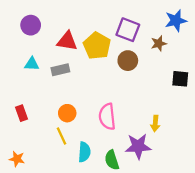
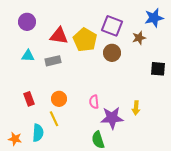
red rectangle: (21, 113) -> (29, 99), moved
pink semicircle: (107, 117) -> (94, 102), size x0.6
purple star: (138, 146) -> (112, 118), moved
cyan semicircle: (84, 152) -> (38, 133), moved

